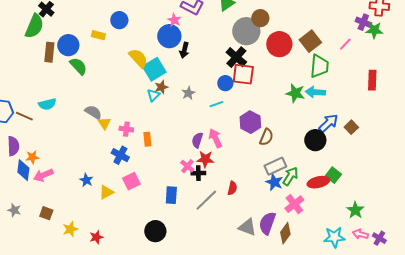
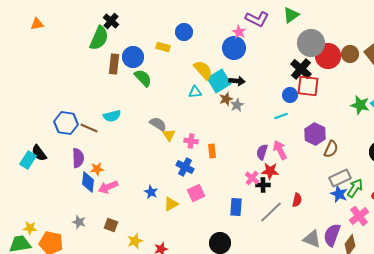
brown circle: (260, 18) -> (350, 54), moved
red circle: (279, 44) -> (328, 56), moved
black arrow: (184, 50) -> (237, 81), moved, turned -98
gray star: (188, 93) -> (237, 105), moved
cyan triangle: (153, 95) -> (195, 92), moved, turned 40

